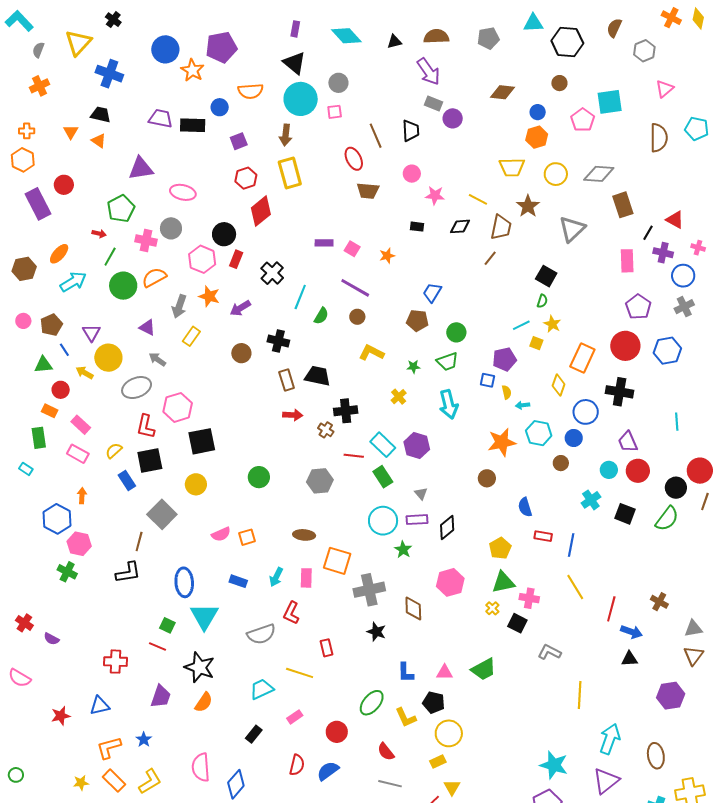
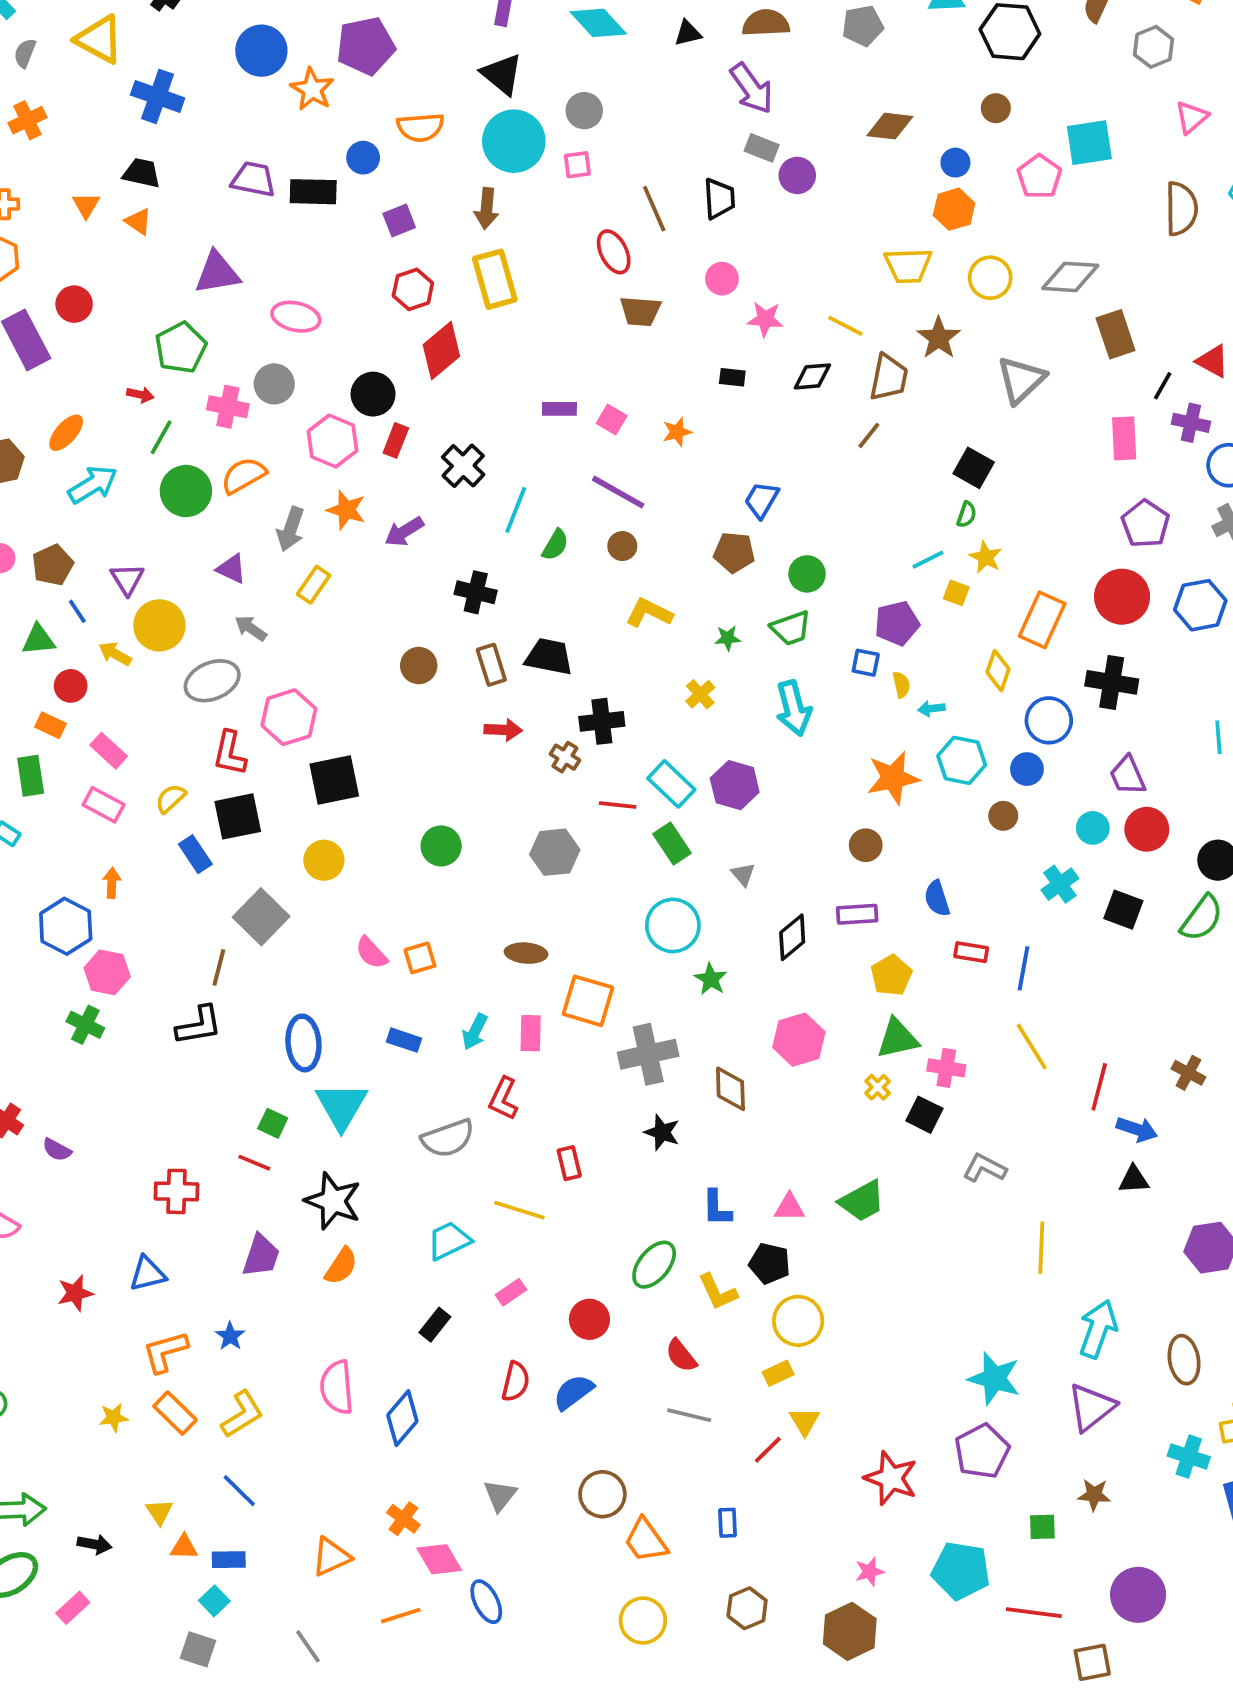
yellow triangle: (78, 43) -> (99, 39), turned -44
brown circle: (241, 353) -> (419, 666), moved
purple rectangle: (417, 520) -> (857, 914), moved
pink semicircle: (221, 534) -> (371, 953), turned 72

